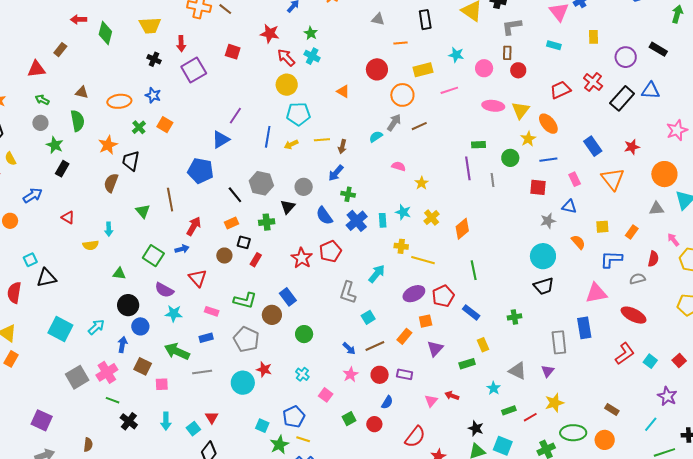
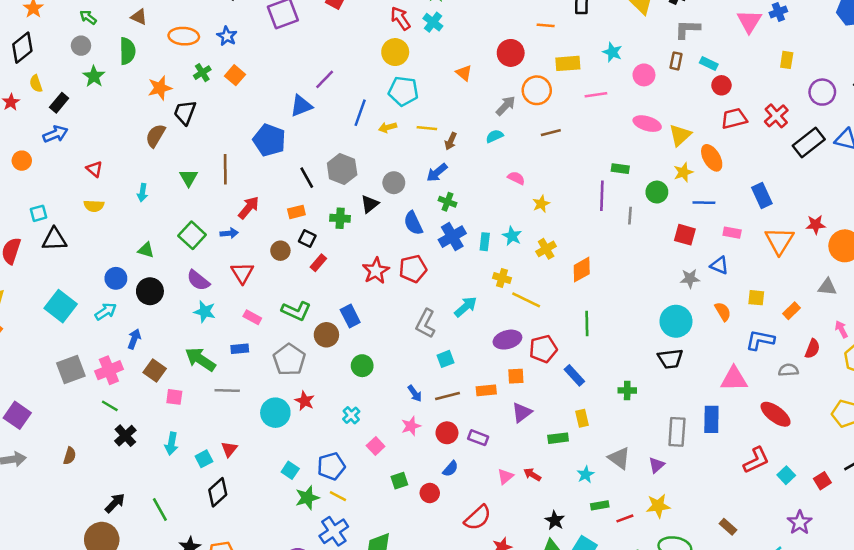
cyan rectangle: (554, 45) -> (709, 64), moved
red circle: (518, 70) -> (721, 85), moved
gray arrow: (394, 123) -> (506, 106), moved
red star: (632, 147) -> (816, 225), moved
black rectangle: (62, 169) -> (59, 103), moved
pink rectangle: (575, 179) -> (732, 233), turned -64
yellow semicircle: (91, 245) -> (94, 206), moved
blue circle: (140, 326) -> (116, 278), moved
orange rectangle: (404, 336) -> (486, 390), turned 35

